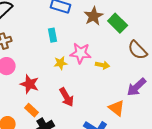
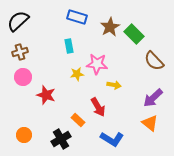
yellow arrow: (103, 65) -> (114, 85), moved
red arrow: (67, 97) -> (98, 107), moved
orange triangle: (117, 108) -> (150, 123), moved
orange rectangle: (32, 110) -> (78, 120), moved

